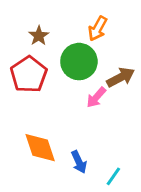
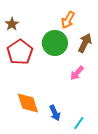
brown star: (39, 36) -> (12, 24), moved
brown arrow: (121, 77) -> (85, 43), moved, turned -36
pink arrow: (96, 97) -> (77, 73), moved

